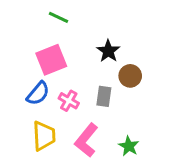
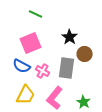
blue semicircle: (38, 93) -> (22, 66), turned 78
gray rectangle: (104, 96) -> (67, 68), size x1.5
yellow trapezoid: (44, 136) -> (26, 95), turned 30

